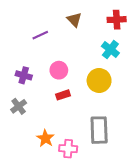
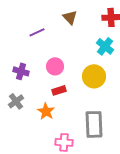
orange star: (45, 138) -> (46, 111), moved

